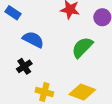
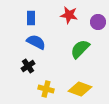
blue rectangle: (13, 13) -> (31, 18), moved, turned 56

